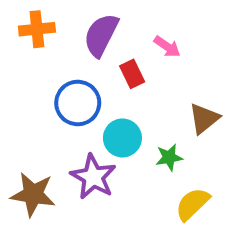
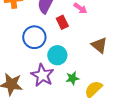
brown triangle: (204, 119) -> (99, 45), turned -42
green star: (169, 157) -> (72, 78), moved

